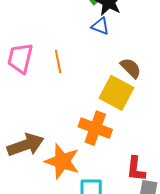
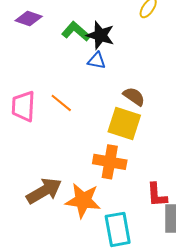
orange line: (58, 62) -> (61, 103), turned -30

